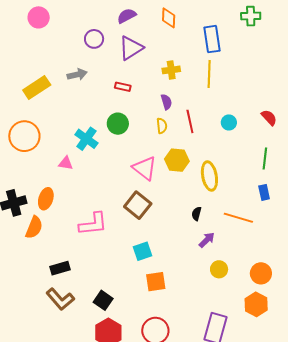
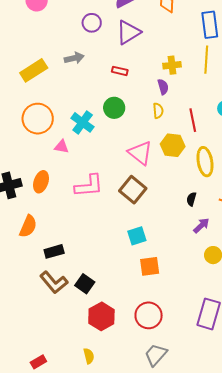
yellow cross: (171, 70) -> (172, 65), moved
red line: (190, 121) -> (193, 120), moved
orange circle: (24, 136) -> (38, 119), moved
pink L-shape: (93, 224) -> (89, 186), moved
orange semicircle: (34, 227) -> (28, 226), moved
black square: (103, 300) -> (85, 284), moved

